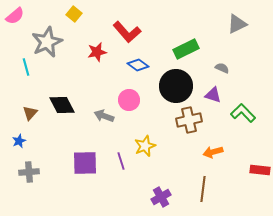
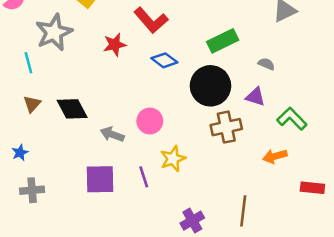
pink circle: (129, 100) -> (150, 121), moved
brown triangle: (30, 113) -> (32, 104), moved
gray arrow: (104, 116) -> (112, 134), moved
orange arrow: (213, 152) -> (275, 156), moved

